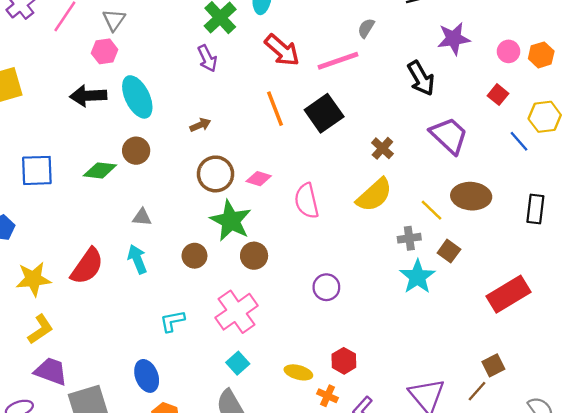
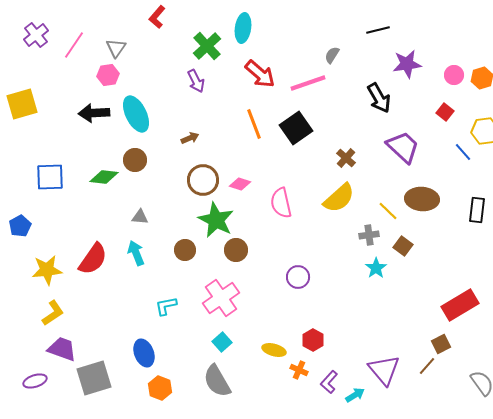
cyan star: (417, 277) -> (376, 268), size x0.7
red rectangle: (509, 294) -> (460, 305), moved

